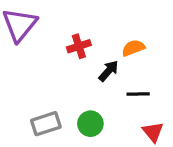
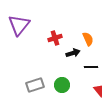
orange semicircle: (133, 48) -> (88, 39), turned 88
black arrow: (109, 71) -> (73, 53), turned 32

